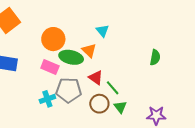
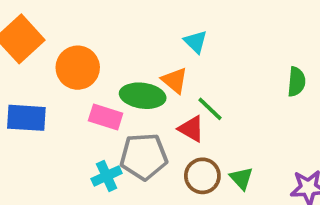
orange circle: (53, 39) -> (78, 68), moved
green line: (113, 88) -> (210, 109), moved

